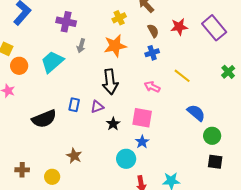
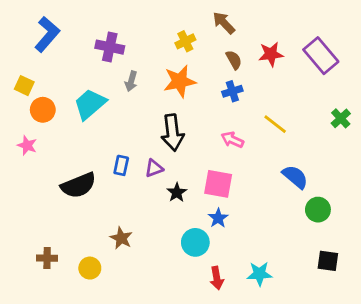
black square: (215, 162) -> (328, 261), moved

